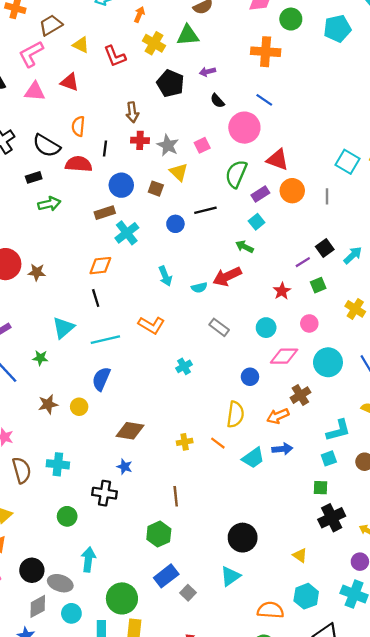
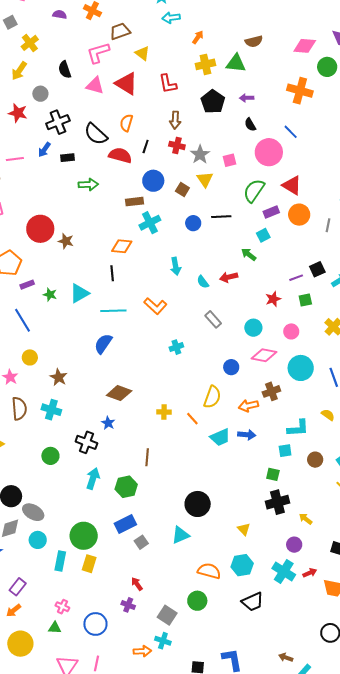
yellow cross: (154, 43) -> (205, 64), turned 36
red L-shape: (115, 56) -> (168, 84), moved
red triangle: (70, 82) -> (126, 84), size x1.4
black rectangle: (34, 177) -> (68, 158), moved
red arrow: (227, 276) -> (229, 277), size x0.7
cyan semicircle: (199, 287) -> (203, 282), turned 56
green star: (40, 358) -> (50, 295), moved
brown star: (48, 404) -> (59, 377), moved, turned 30
yellow circle: (79, 407) -> (30, 357), moved
cyan arrow: (88, 560) -> (93, 478), moved

